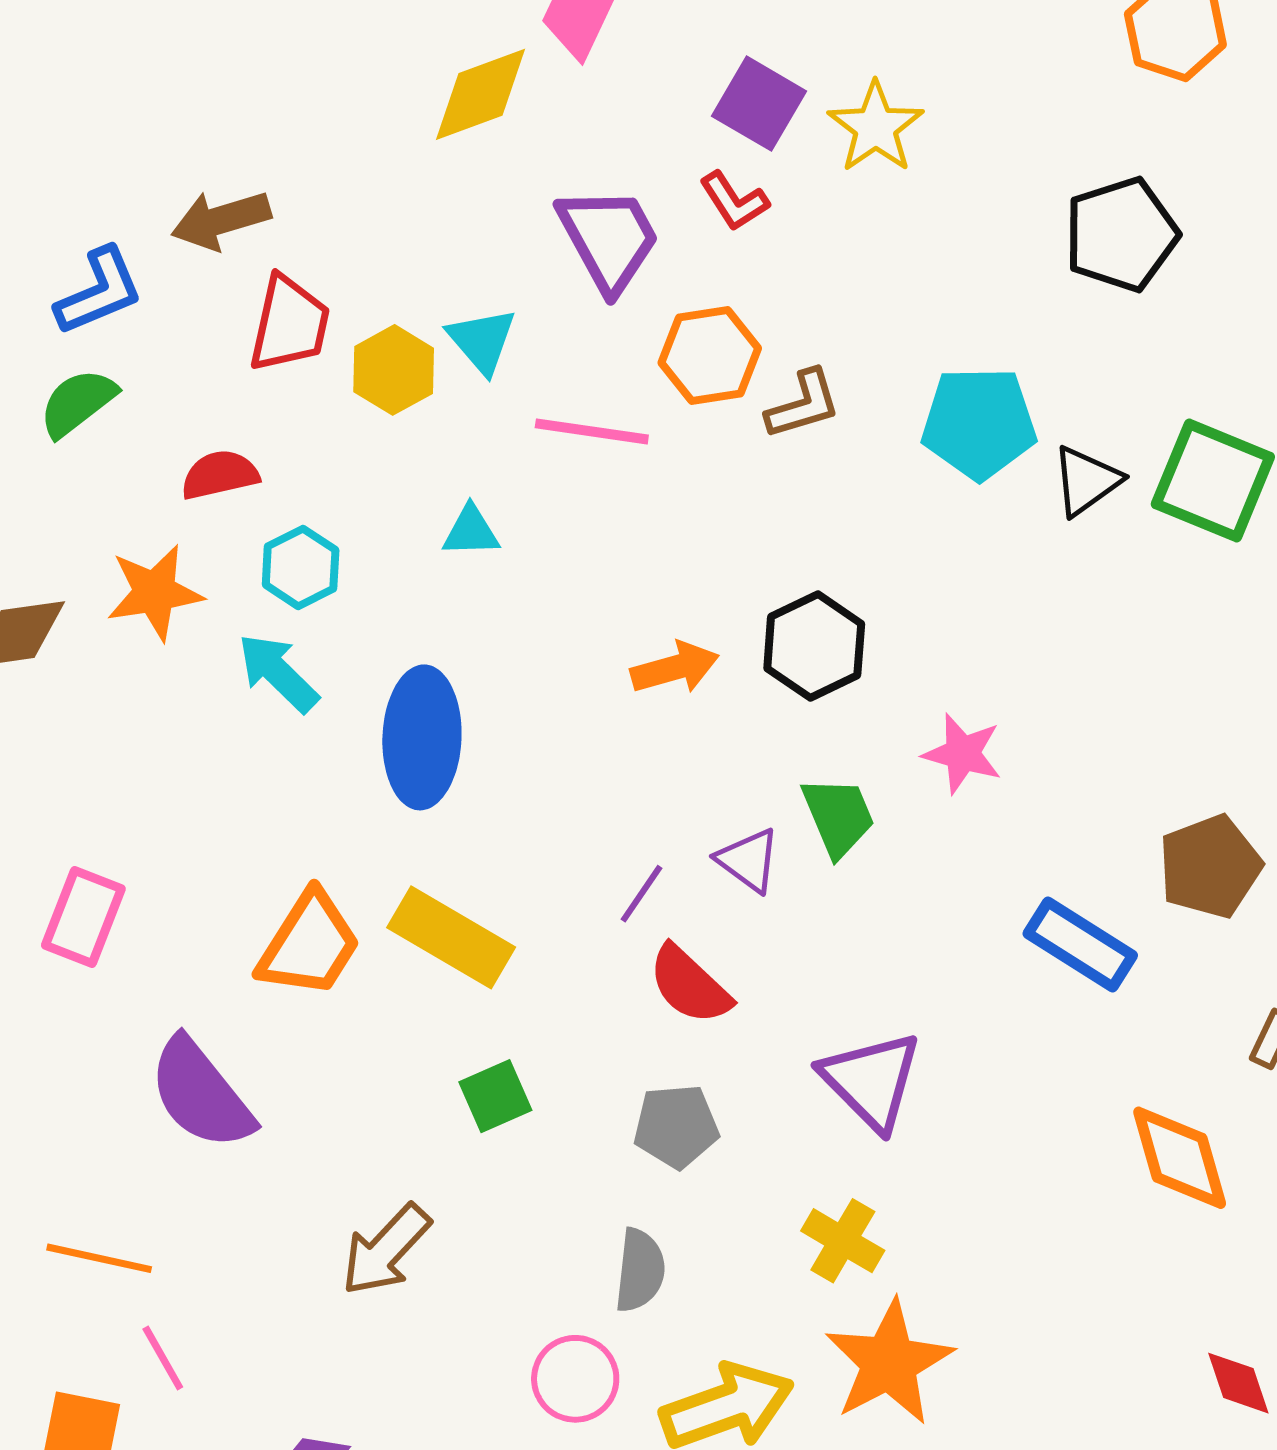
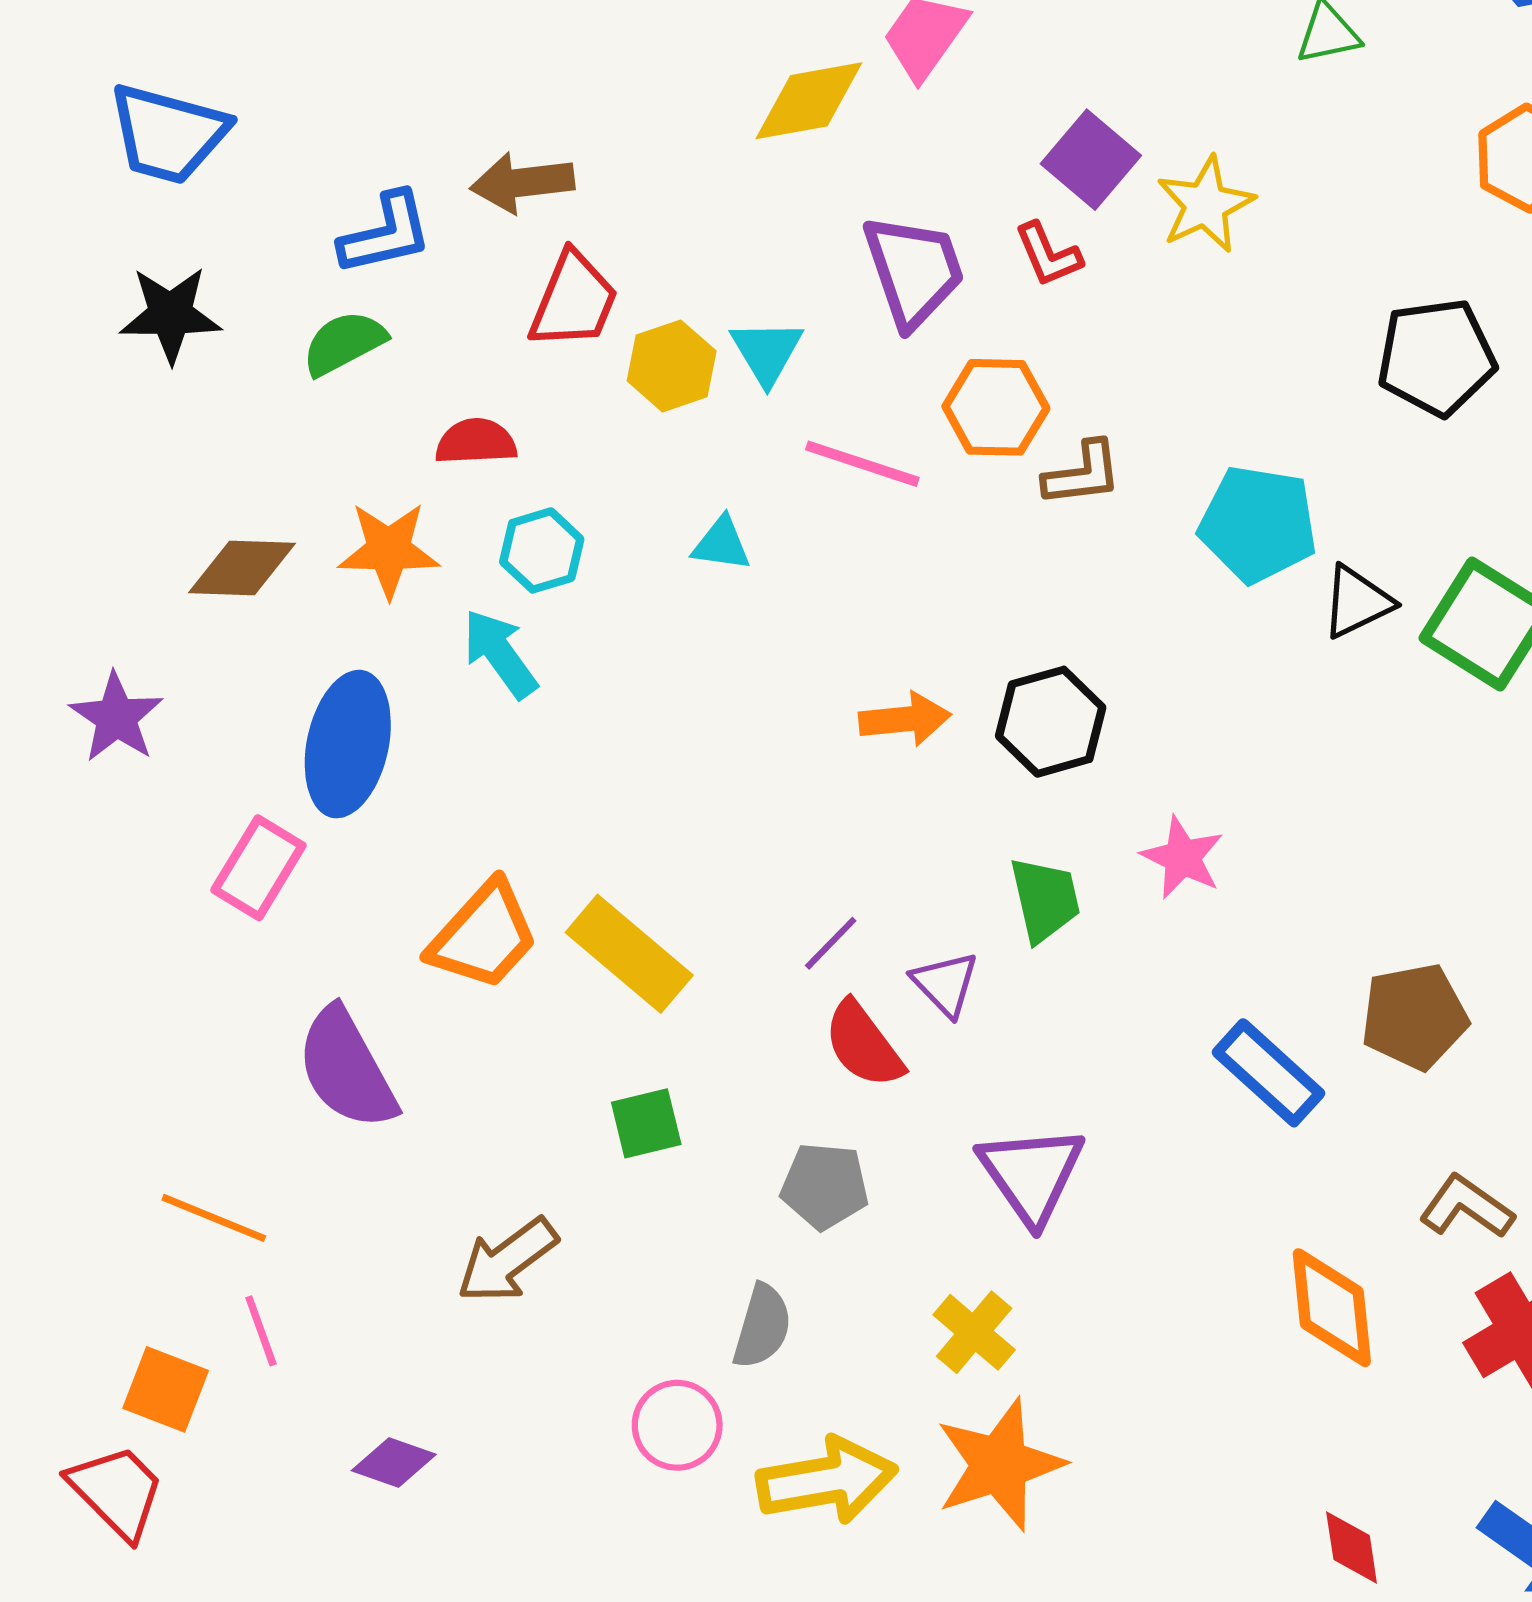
blue ellipse: (422, 737) -> (348, 744), moved
purple triangle: (748, 860) -> (945, 984), moved

